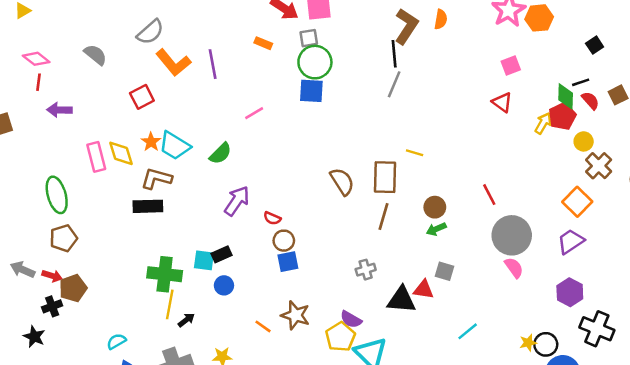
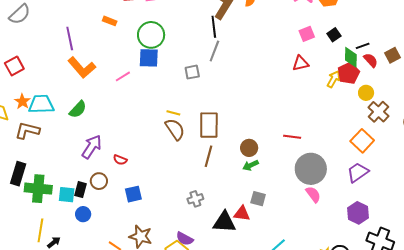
gray square: (309, 38) -> (192, 72), moved
black square: (595, 45) -> (334, 35), moved
orange L-shape: (173, 63) -> (82, 68), moved
red triangle: (502, 102) -> (301, 63), turned -48
pink line: (254, 113) -> (123, 76), moved
cyan trapezoid: (175, 146) -> (41, 104), turned 148
yellow line: (415, 153) -> (173, 113), moved
red line: (489, 195) -> (292, 137), turned -54
black rectangle: (148, 206) -> (18, 174), moved, turned -70
brown circle: (284, 241) -> (99, 181), moved
black rectangle: (222, 254) -> (81, 190), turned -49
green cross: (165, 274) -> (38, 189), moved

